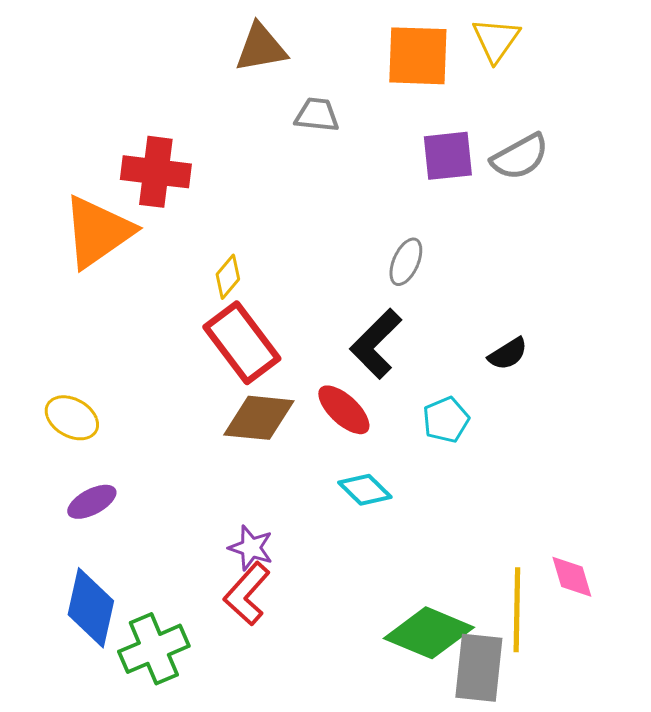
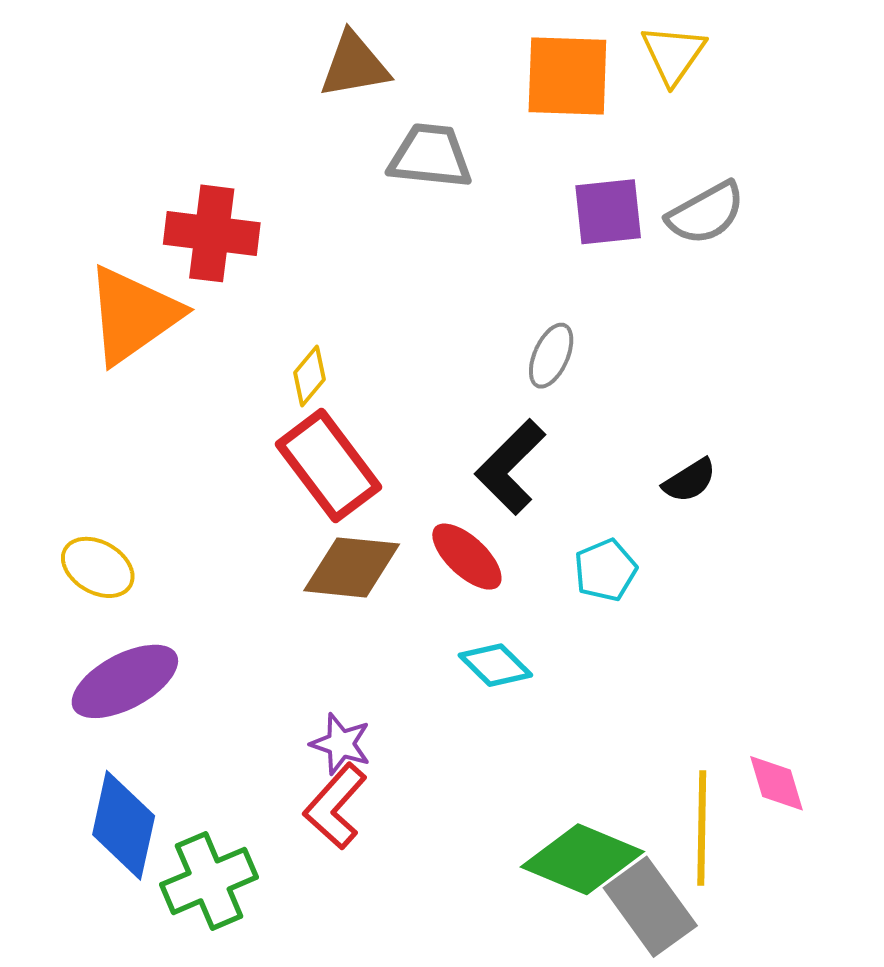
gray trapezoid: (317, 115) -> (430, 156), size x1.4
purple ellipse: (92, 502) -> (125, 681), size x1.6
gray rectangle: (479, 668) -> (650, 907), turned -42

